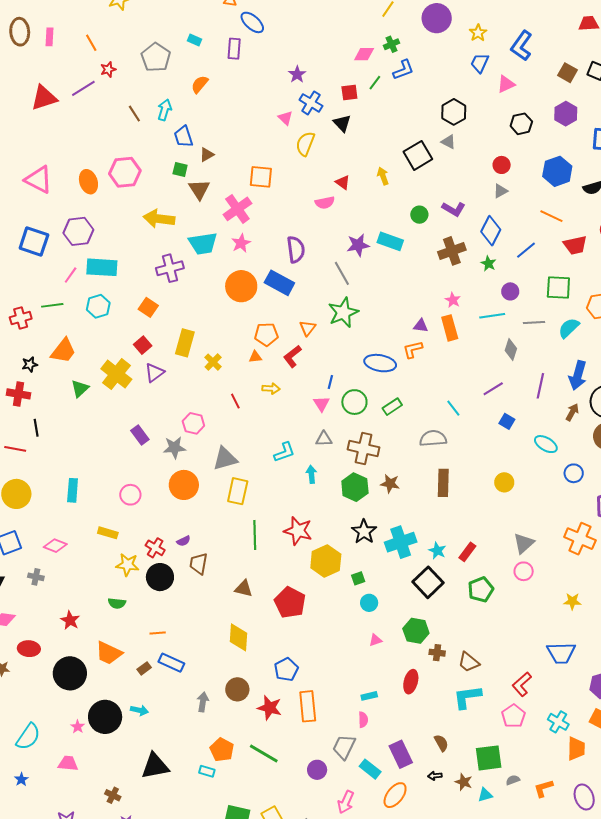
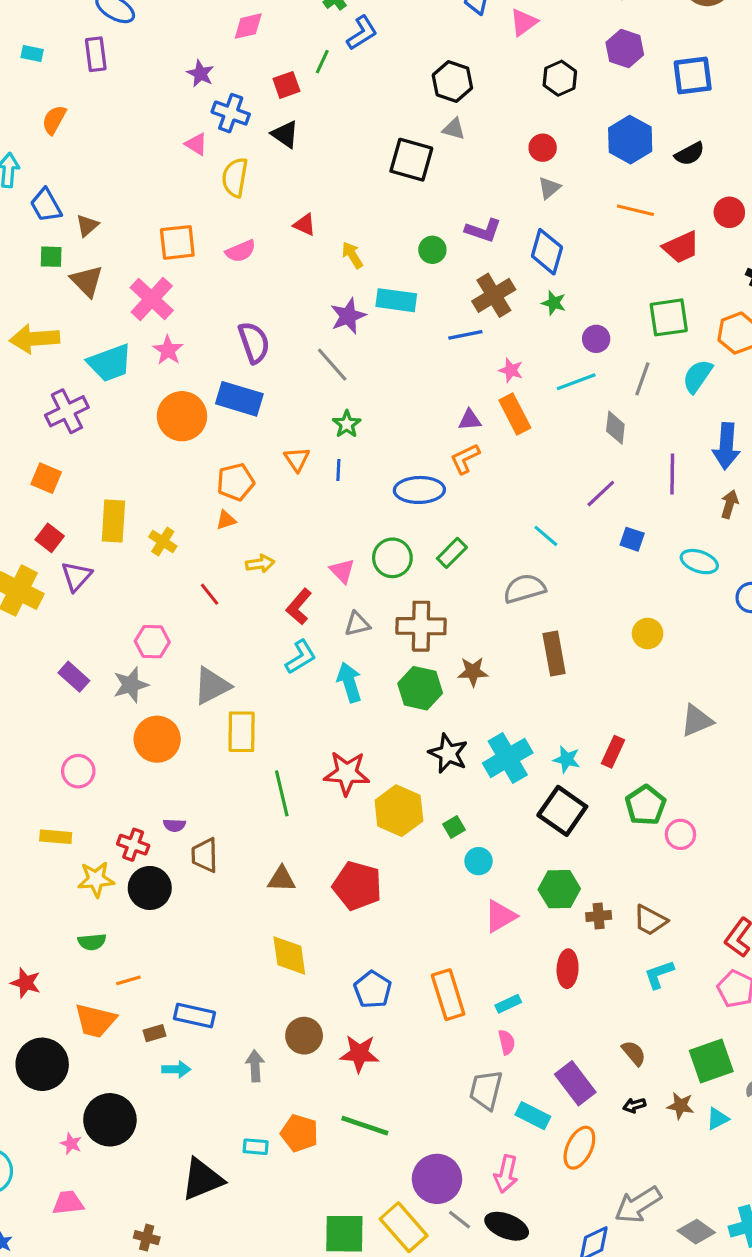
pink diamond: (364, 54) -> (248, 26), moved
black square: (418, 155) -> (411, 160), turned -32
yellow arrow: (383, 176) -> (352, 255), moved
pink semicircle: (325, 203) -> (241, 251), moved
blue line: (526, 250) -> (465, 335), moved, turned 40
green star: (343, 312) -> (347, 424), size x0.6
gray line: (534, 322) -> (642, 379), turned -55
red L-shape: (292, 356) -> (299, 606), moved
blue line: (330, 382) -> (338, 470), moved
cyan arrow: (311, 474) -> (349, 682), size x1.4
purple semicircle: (184, 541) -> (174, 825), turned 40
gray triangle: (524, 543) -> (697, 721), turned 30
pink circle: (524, 571) -> (680, 834), moved
orange line: (158, 633) -> (128, 980), moved
pink triangle: (376, 640) -> (500, 916), size x1.6
brown rectangle: (144, 668) -> (154, 1033), turned 32
cyan L-shape: (467, 697) -> (659, 974), size x0.7
orange rectangle: (308, 706) -> (448, 995), moved
cyan arrow: (139, 710) -> (176, 1069), moved
purple circle: (317, 770) -> (437, 1179), moved, size x1.6
cyan rectangle: (207, 771) -> (256, 1147), moved

